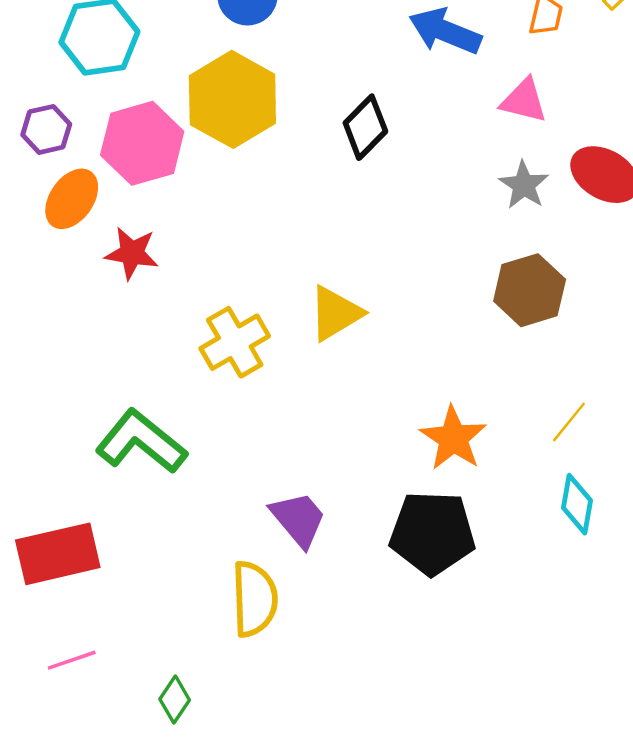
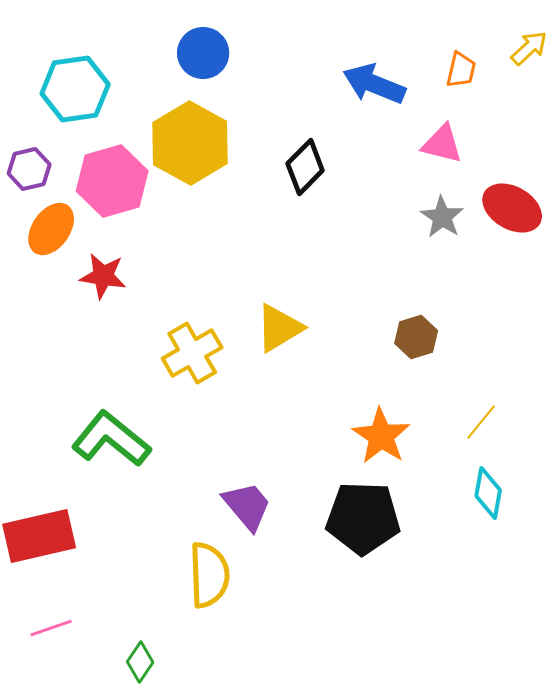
brown hexagon: (530, 290) -> (416, 337), moved, size x0.7

